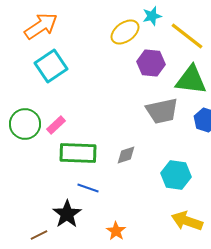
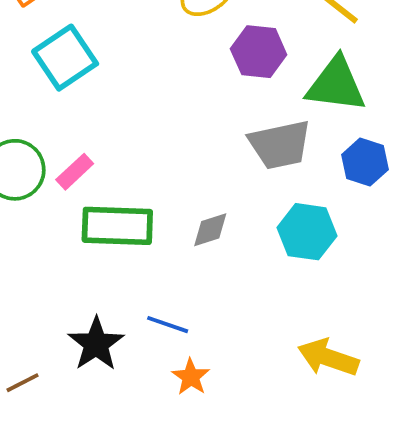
cyan hexagon: (176, 175) -> (307, 232), moved
blue line: (88, 188) -> (168, 325), moved
brown line: (39, 235) -> (22, 383), moved

